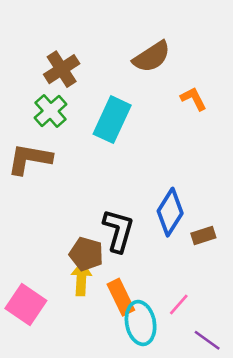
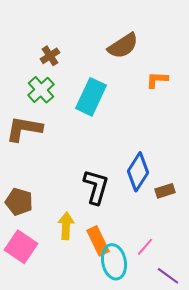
brown cross: (62, 69) -> (50, 56), size x0.7
orange L-shape: (194, 99) -> (157, 80), turned -60
brown pentagon: (86, 254) -> (19, 202), moved

